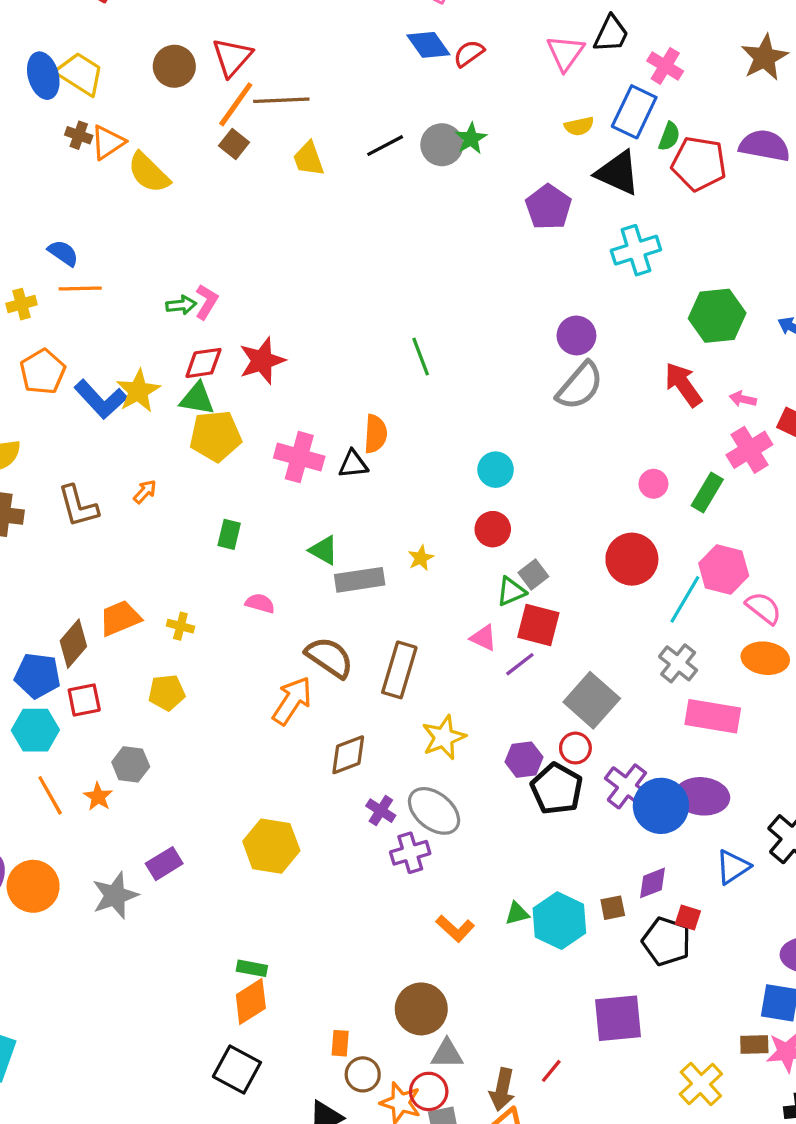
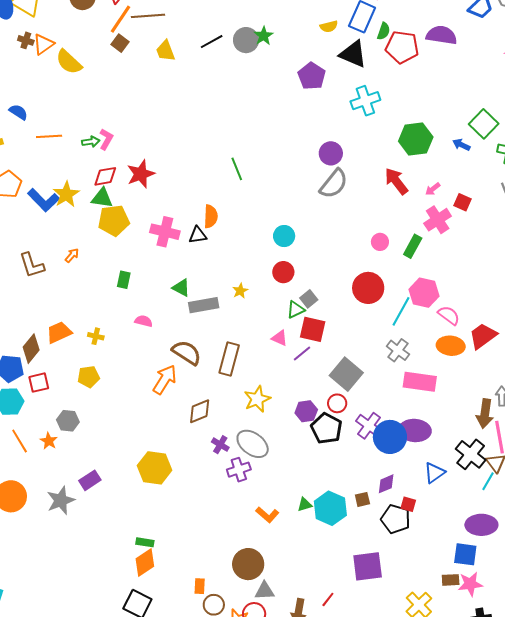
orange line: (80, 288) -> (49, 136), moved
pink arrow: (743, 399) -> (433, 189), turned -49

